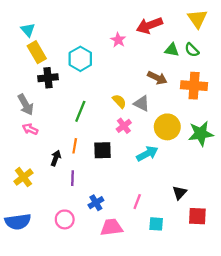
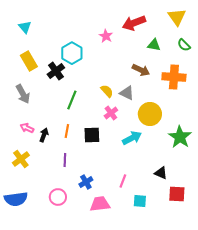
green semicircle: (192, 50) -> (184, 45), moved
yellow rectangle: (37, 52) -> (29, 61), moved
black cross: (48, 78) -> (56, 71), moved, turned -30
pink arrow: (30, 129) -> (27, 128), moved
green star: (201, 134) -> (180, 137), moved, turned -30
black arrow: (56, 158) -> (44, 135), moved
black triangle: (180, 193) -> (161, 173), turned -48

